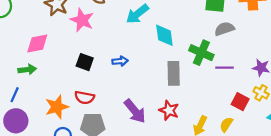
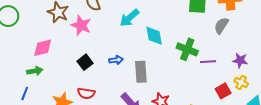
gray semicircle: (224, 29) -> (221, 26), moved, turned -36
black square: (85, 62) -> (85, 62), turned 35
gray rectangle: (174, 73) -> (141, 72), moved
red square: (240, 102) -> (223, 91), turned 35

